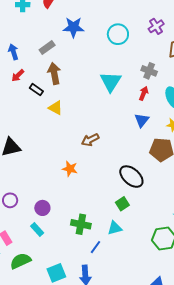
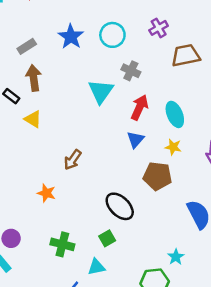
blue star: (73, 27) -> (71, 37), moved, turned 30
gray cross: (149, 71) -> (131, 71), moved
red arrow: (144, 93) -> (140, 107), size x1.5
brown arrow: (90, 140) -> (73, 160), turned -30
green cross: (81, 224) -> (62, 244), moved

